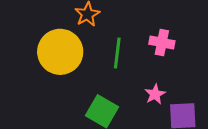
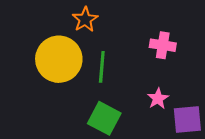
green line: (117, 53) -> (102, 67), moved

